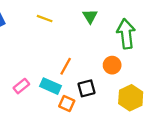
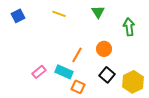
green arrow: (126, 34) -> (129, 27), size x0.7
orange circle: (112, 65) -> (104, 49), moved
black square: (87, 88) -> (107, 75), moved, turned -35

